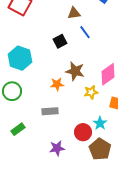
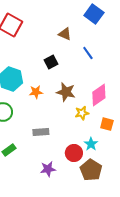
brown triangle: (74, 13) -> (65, 34), turned 32
blue line: (85, 32) -> (88, 53), moved
orange star: (57, 84) -> (36, 92), moved

